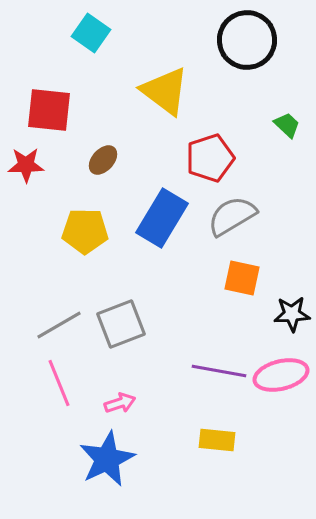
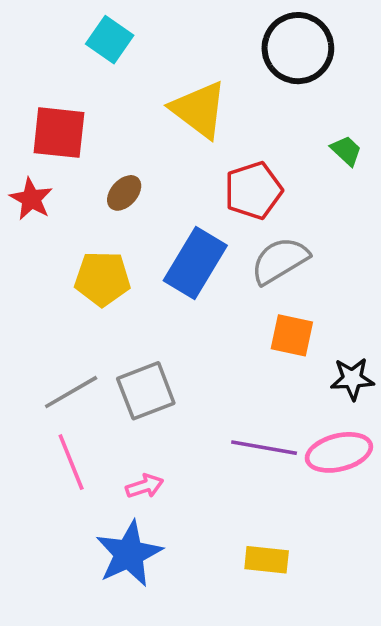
red star: (26, 165) -> (31, 199), turned 30
yellow rectangle: (217, 440) -> (267, 560), moved

